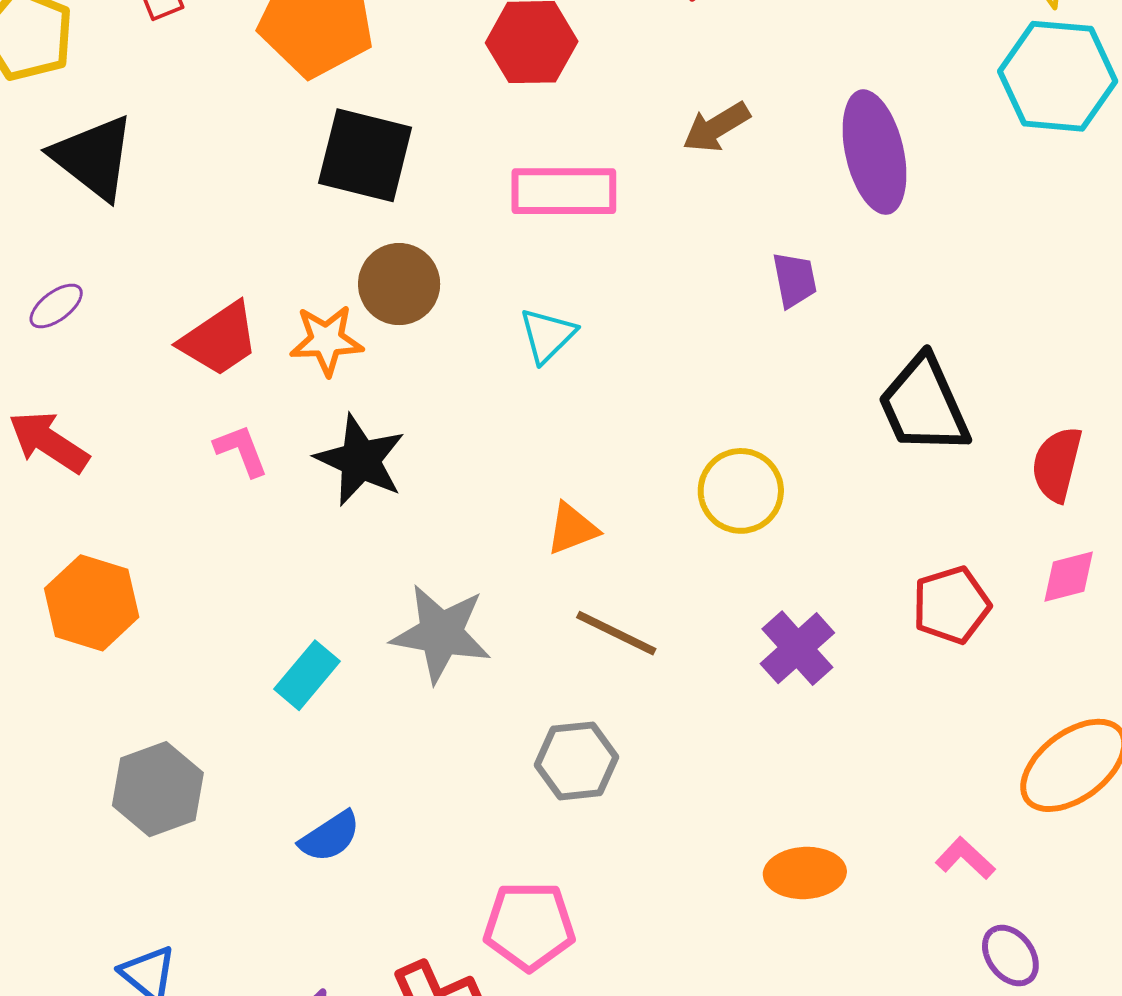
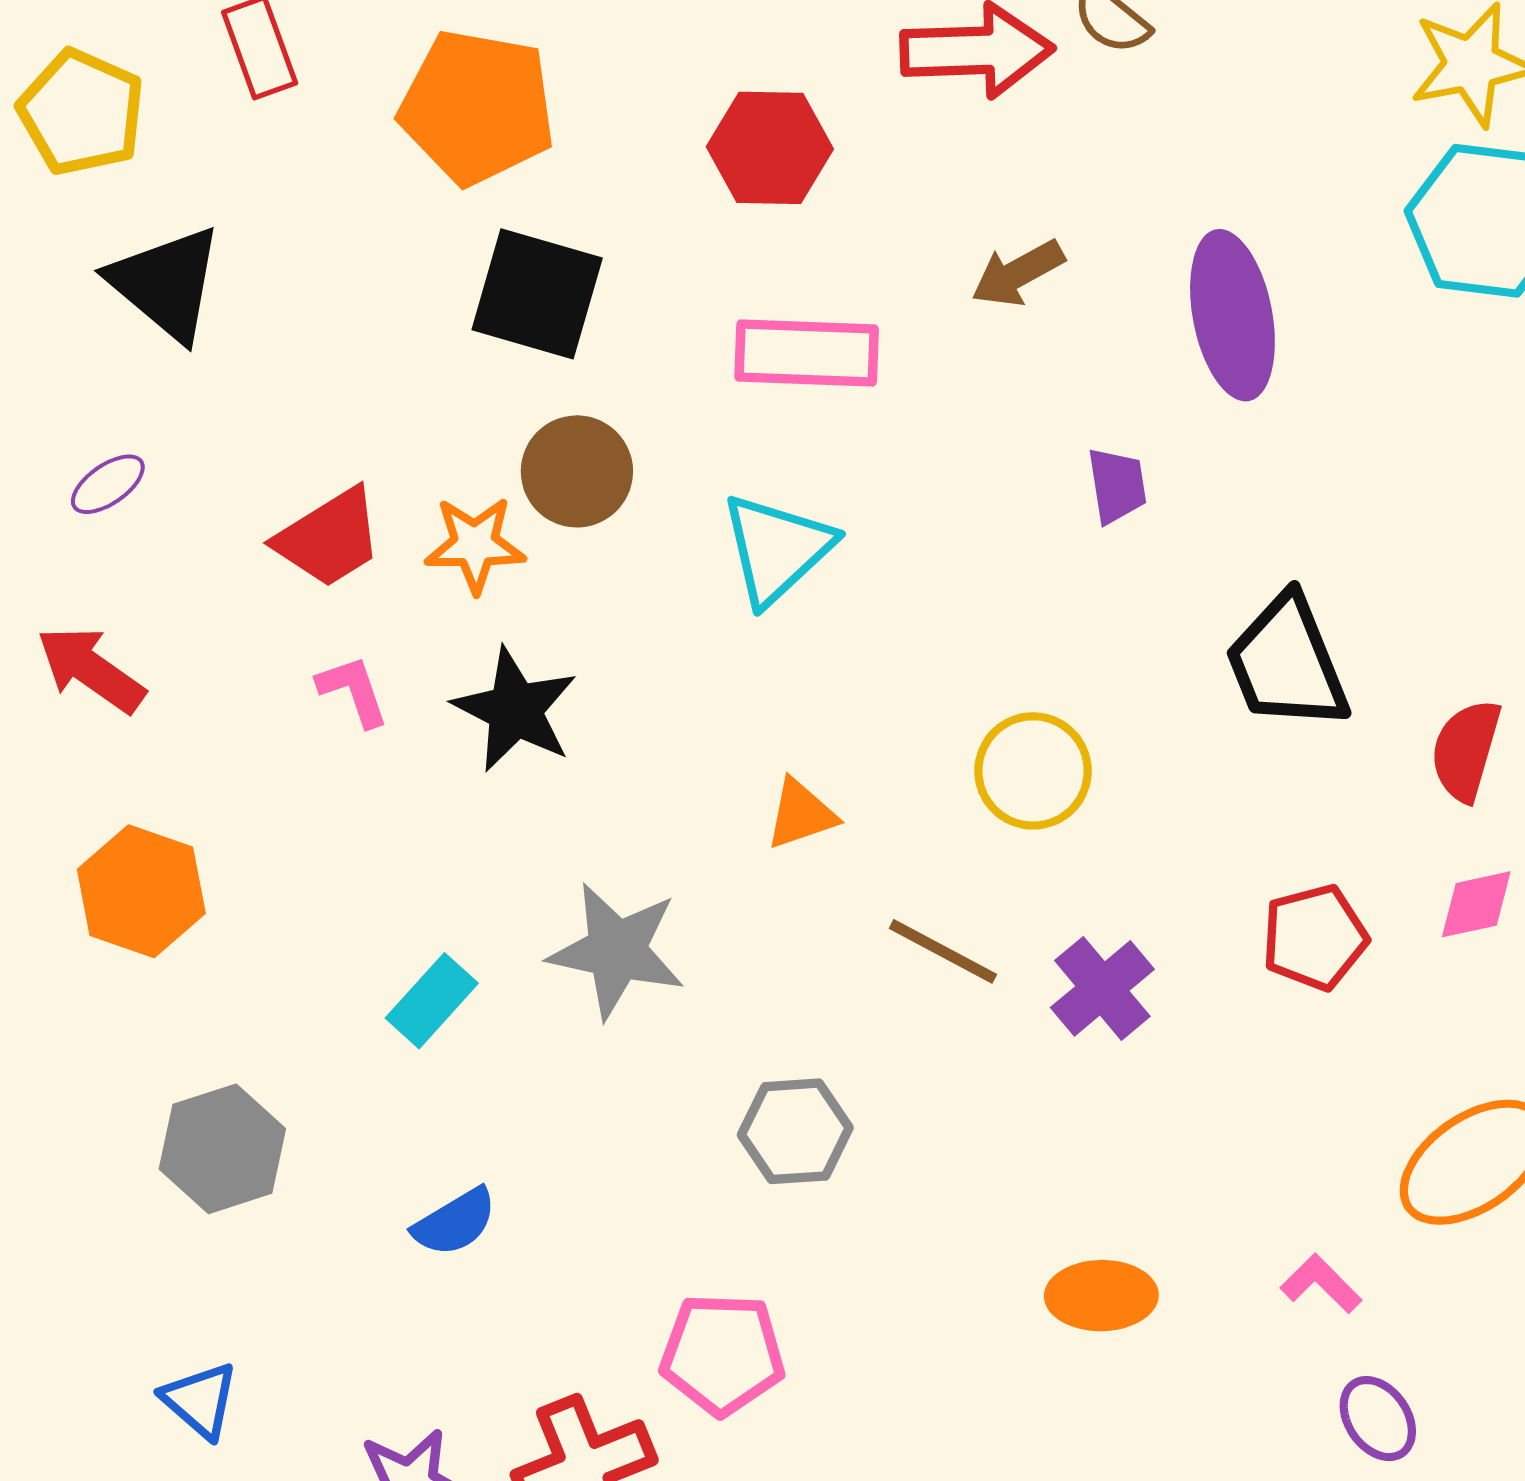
cyan triangle: (547, 335) -> (777, 549), size x1.5
brown line: (616, 633) -> (943, 951), moved

